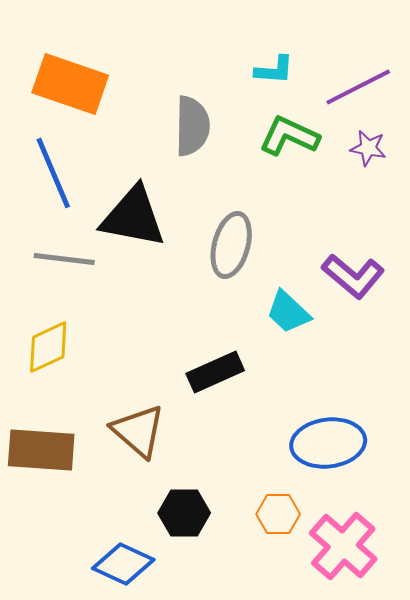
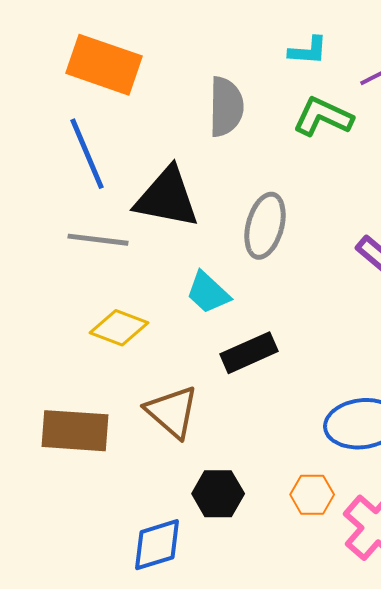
cyan trapezoid: (288, 312) -> (208, 293), moved
yellow diamond: (48, 347) -> (119, 328), moved, turned 46
blue diamond: (123, 564) -> (157, 545), turned -42

